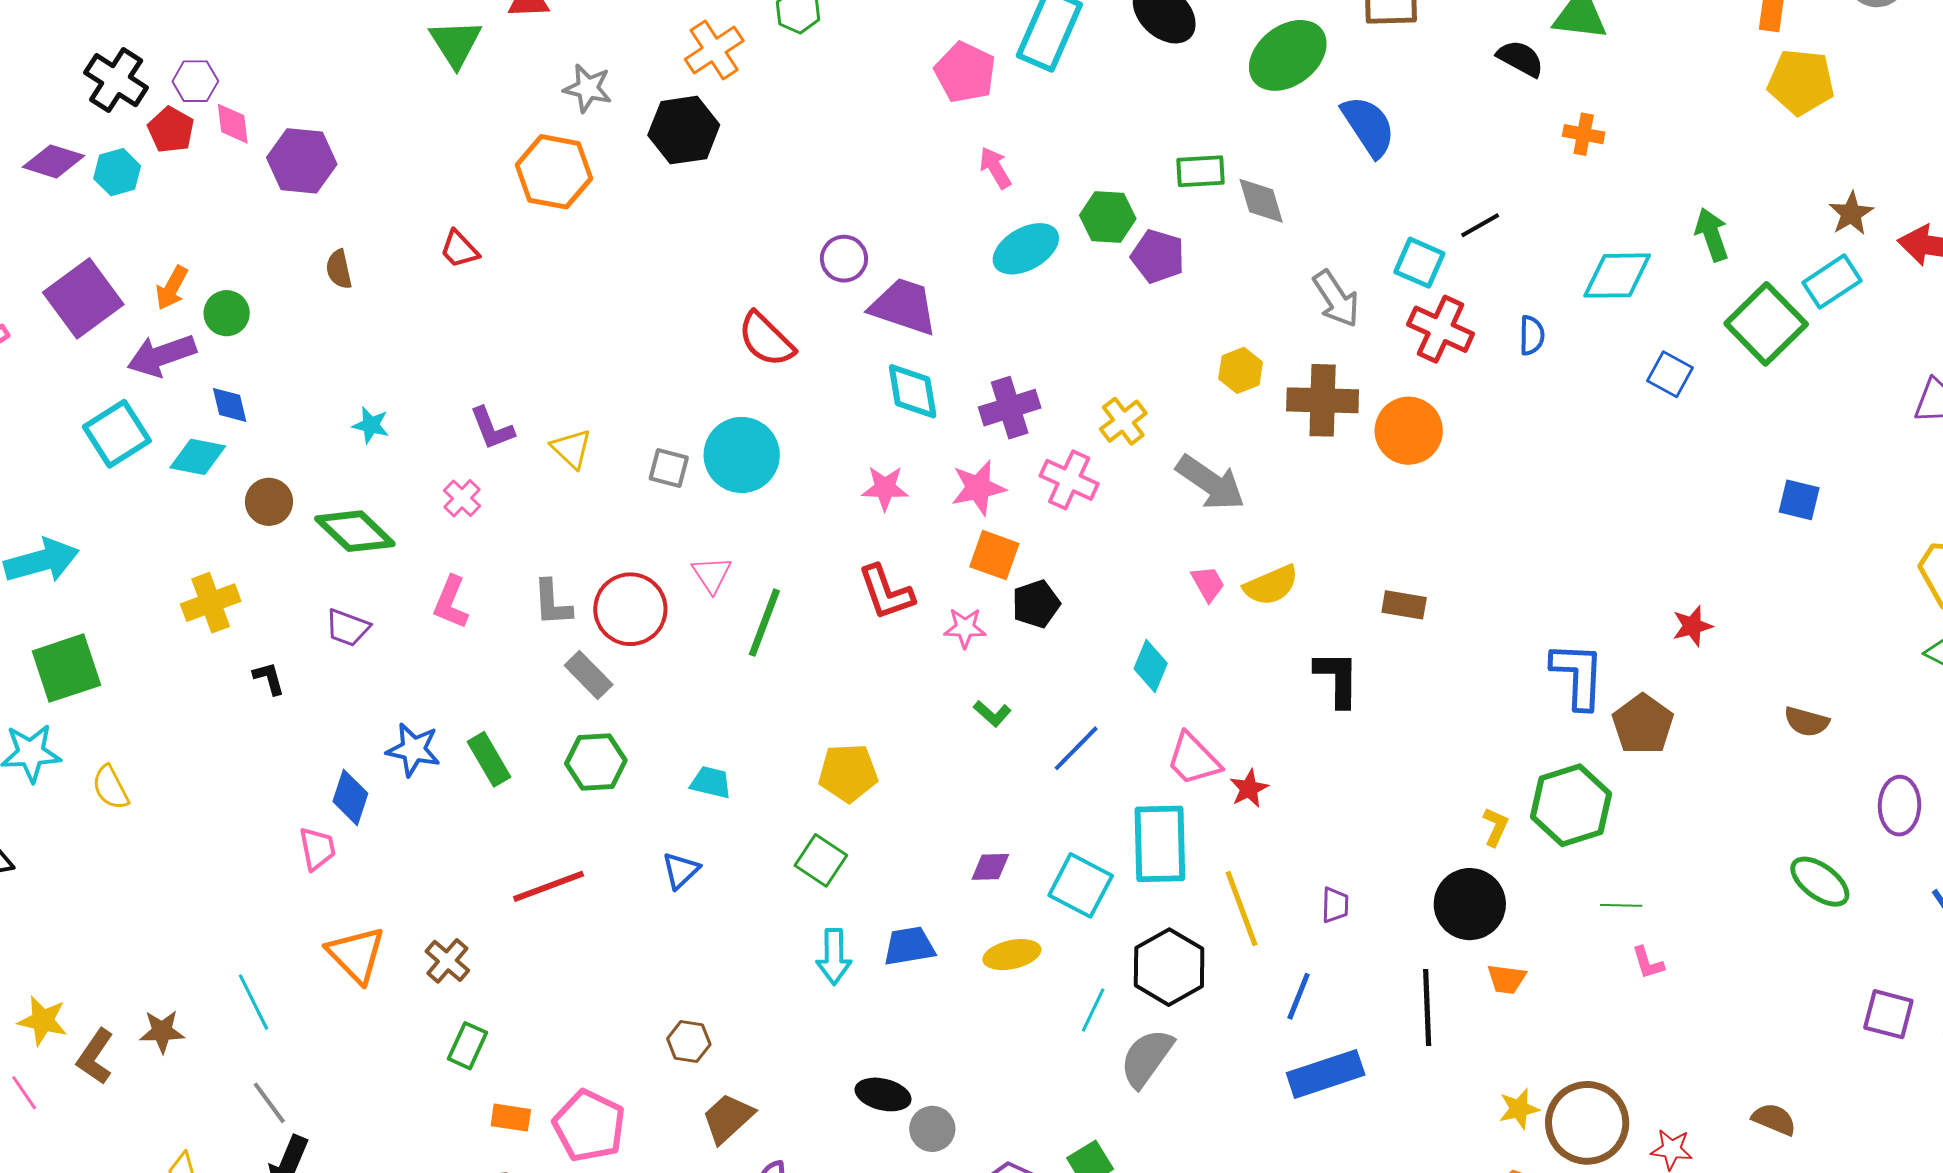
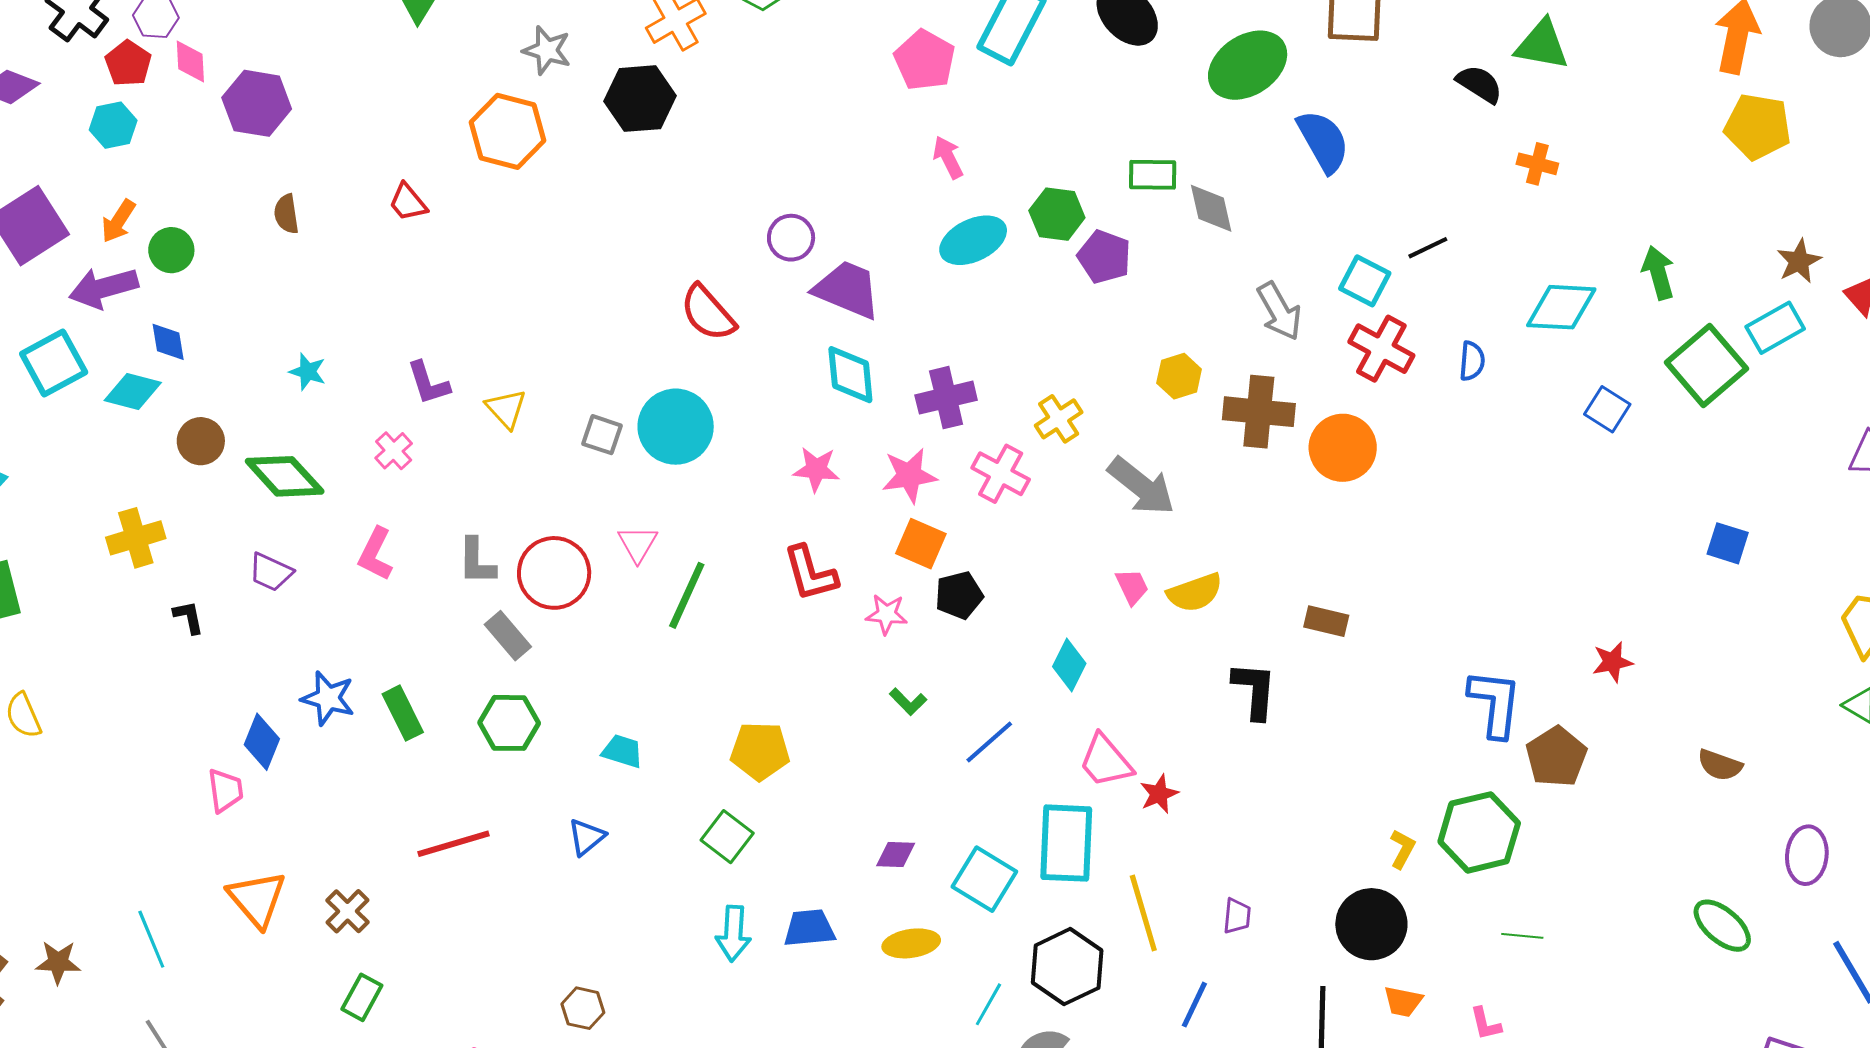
cyan hexagon: (117, 172) -> (113, 125), moved
pink L-shape: (1648, 963) -> (1486, 1024), moved

